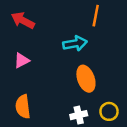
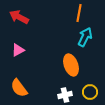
cyan arrow: (75, 43) -> (85, 37), moved, turned -54
orange semicircle: (23, 107) -> (19, 88), turned -30

